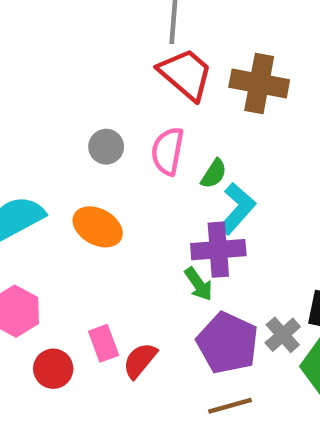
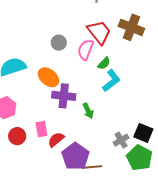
red trapezoid: (186, 74) -> (99, 32), moved
purple cross: (218, 250) -> (64, 96), moved
purple pentagon: (228, 343) -> (75, 156), moved

